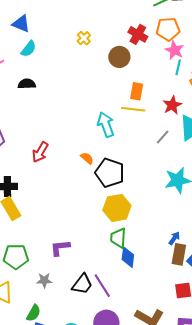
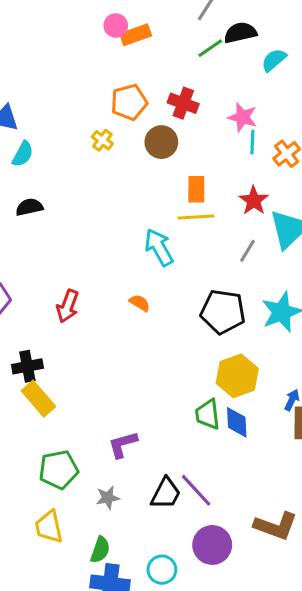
orange pentagon: (168, 29) -> (129, 102), moved
yellow cross: (84, 38) -> (102, 140), moved
black pentagon: (110, 173) -> (223, 312), moved
yellow hexagon: (117, 208) -> (237, 376), moved
blue diamond: (128, 257) -> (237, 422), moved

